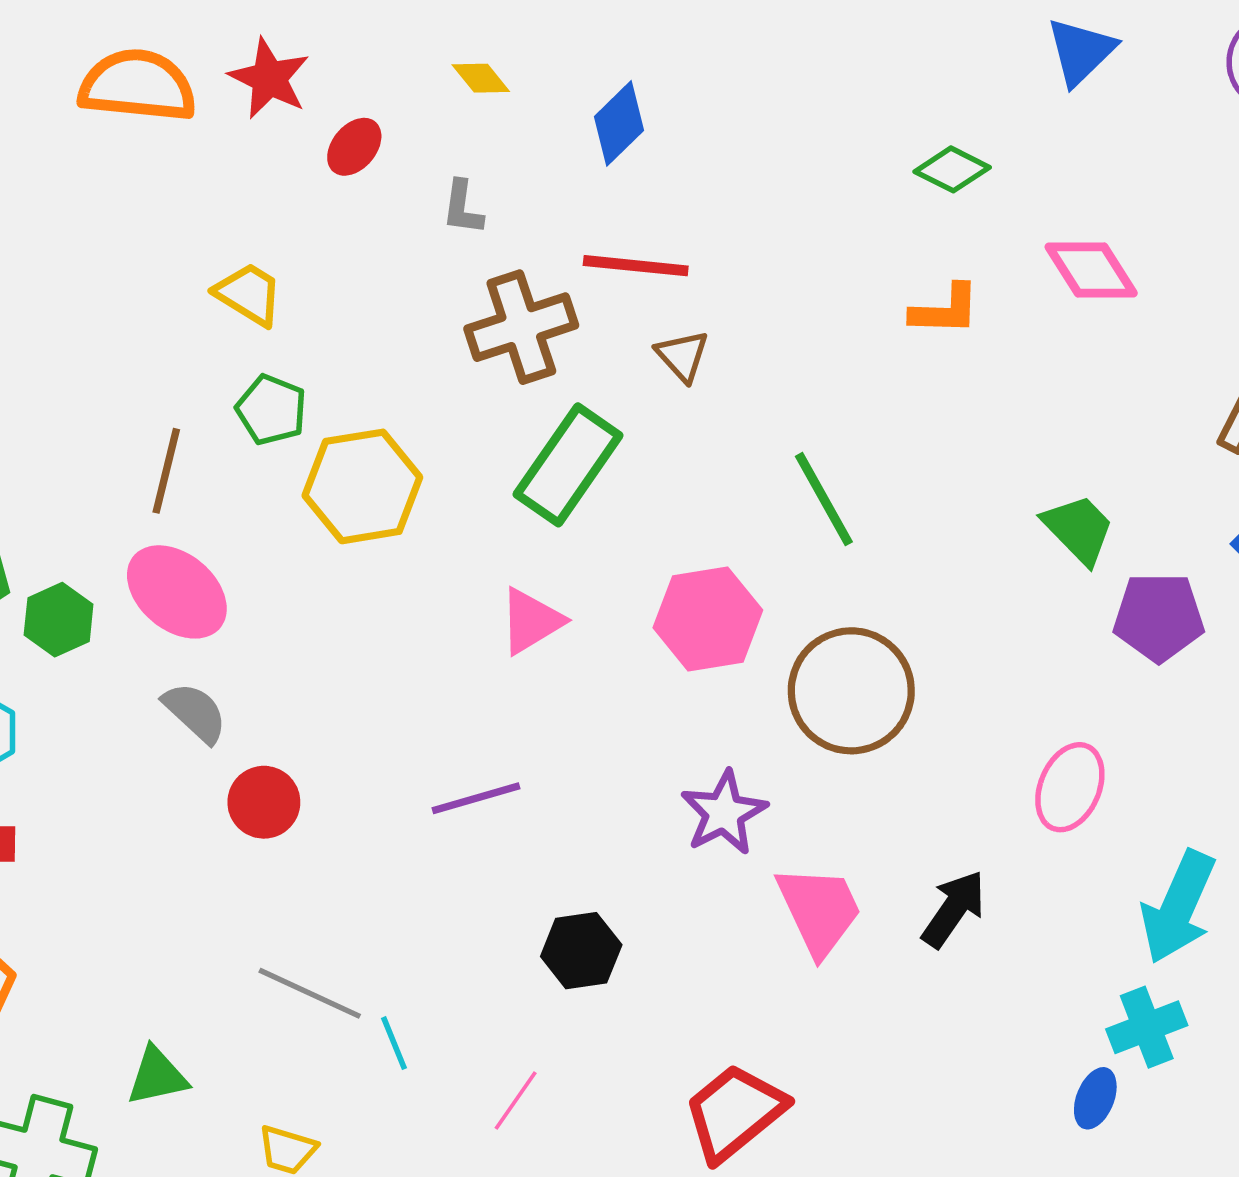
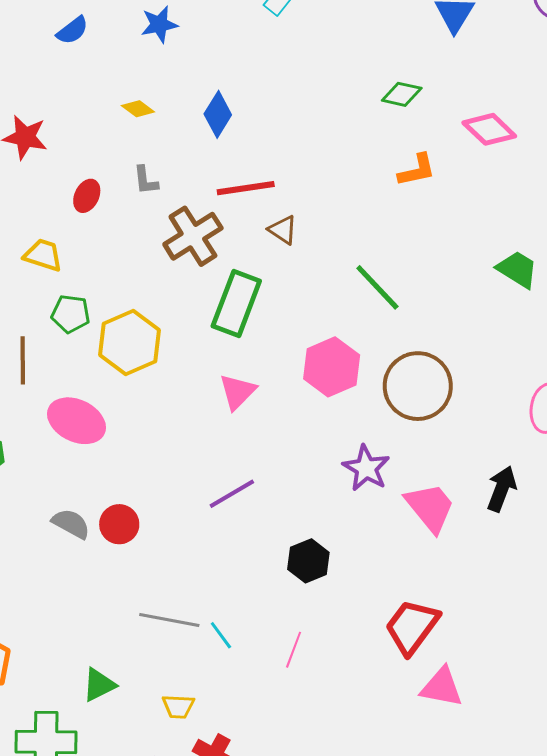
red ellipse: (354, 147) -> (87, 196), moved
pink ellipse: (177, 592) -> (76, 421), moved
gray semicircle: (195, 712) -> (71, 524), moved

